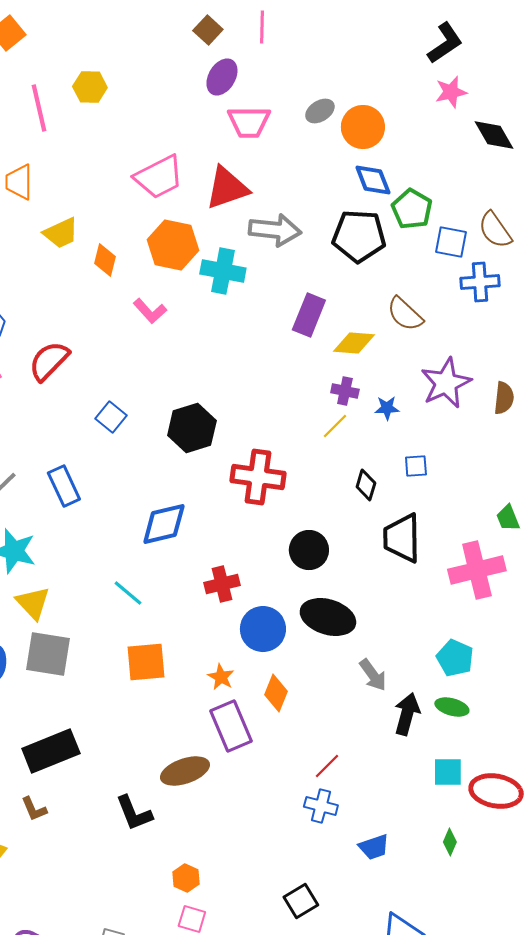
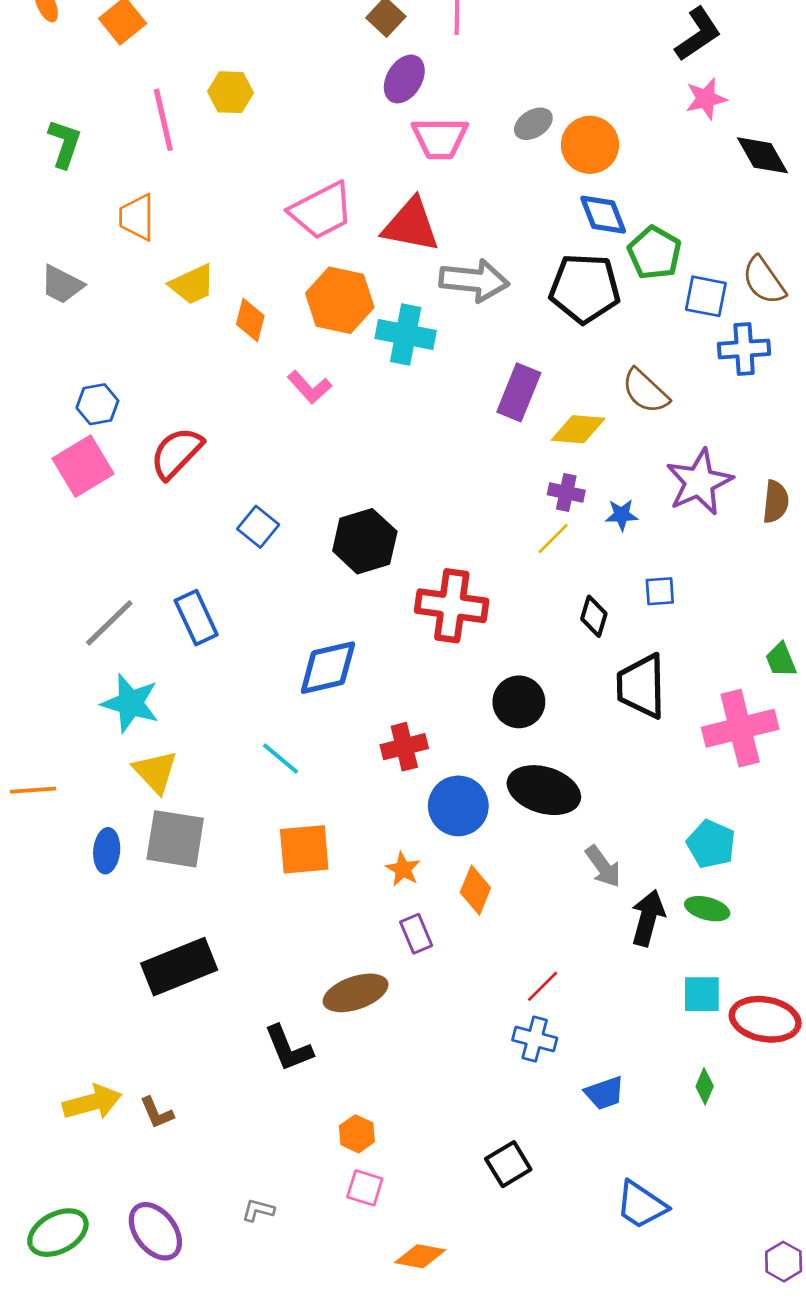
red triangle: (227, 188) -> (411, 225), turned 30
purple rectangle: (231, 726) -> (416, 934), size x0.6
brown L-shape: (34, 809) -> (157, 1113), moved

